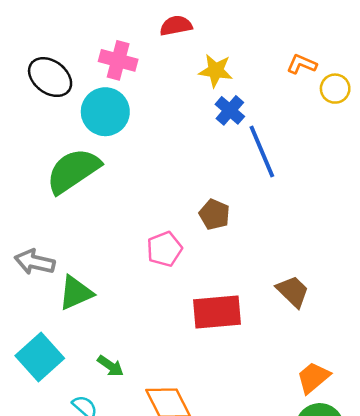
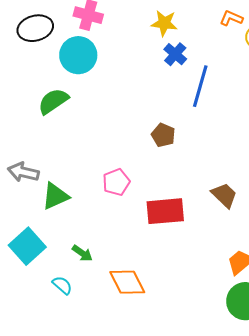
black ellipse: (50, 77) -> (35, 28), turned -52
blue line: (262, 152) -> (200, 86), turned 39
green semicircle: (73, 171) -> (53, 101), size x0.7
pink pentagon: (164, 249) -> (116, 182), moved

